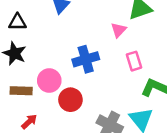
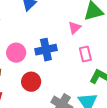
pink circle: (49, 81) -> (16, 53), moved

